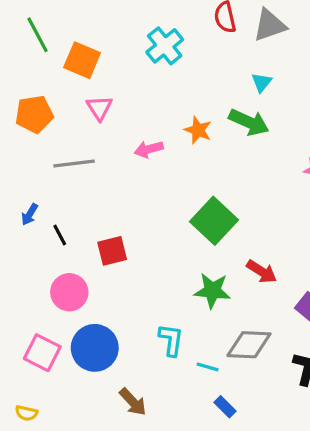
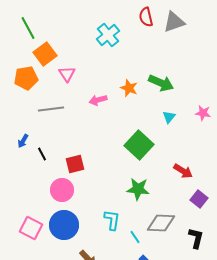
orange square: (82, 60) -> (45, 54), moved, turned 30
cyan triangle: (262, 82) -> (169, 117), moved
red arrow: (262, 272) -> (183, 171), moved
pink circle: (69, 292) -> (62, 190), moved
cyan line: (208, 367) -> (135, 237), turned 40

